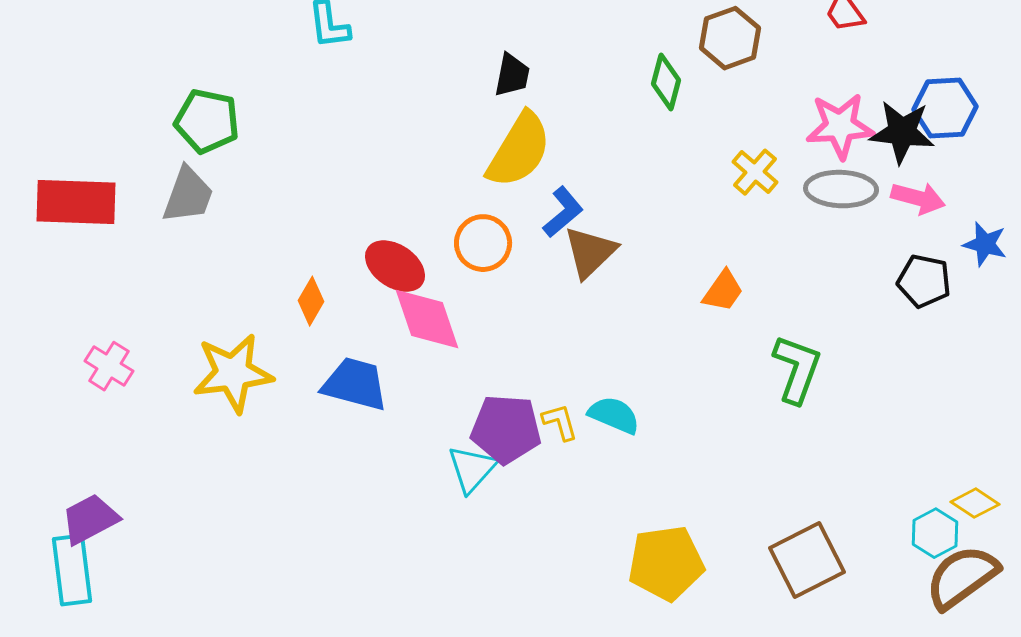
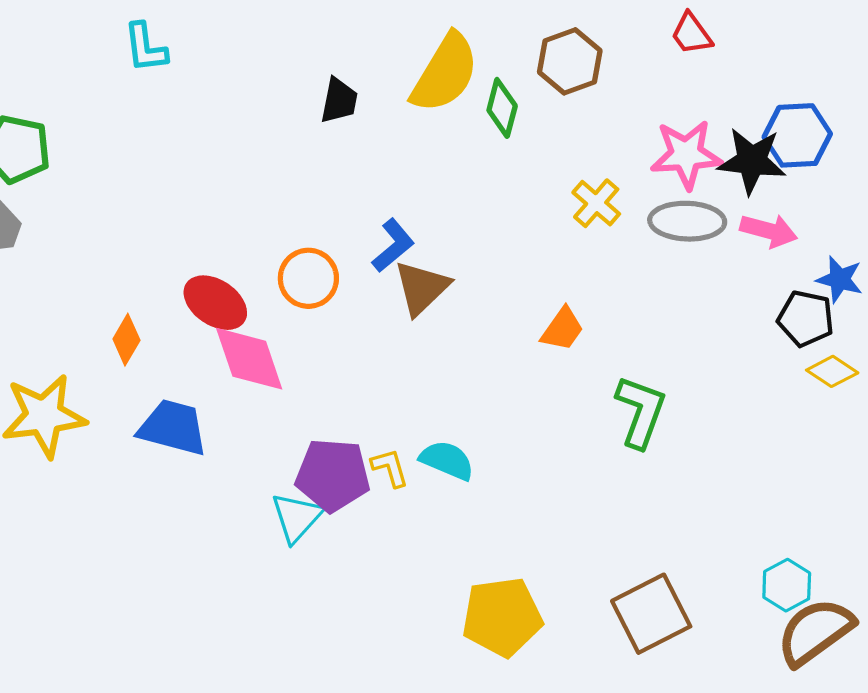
yellow semicircle: (519, 150) -> (445, 73), moved
black pentagon: (924, 281) -> (806, 318), moved
yellow diamond: (975, 503) -> (832, 371), moved

